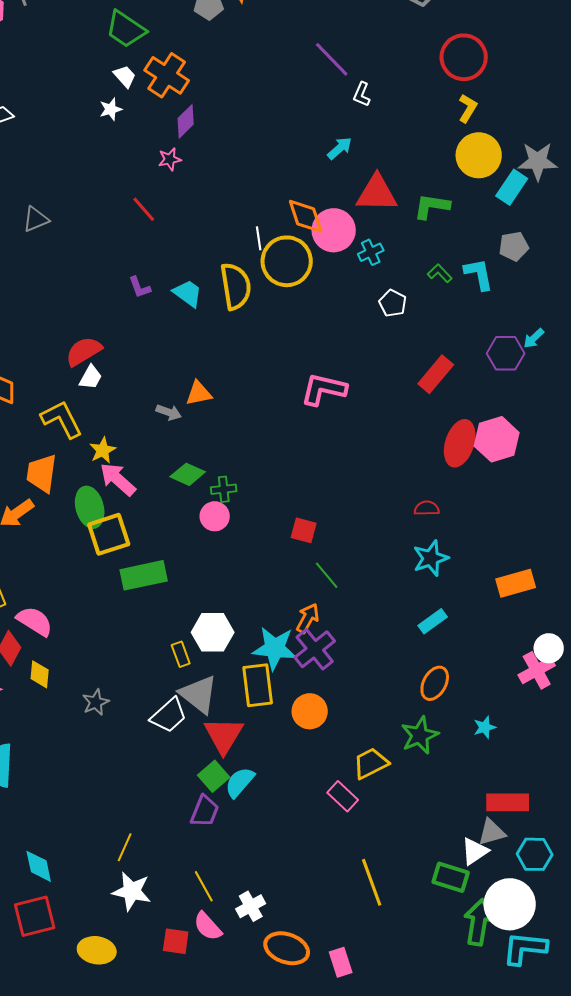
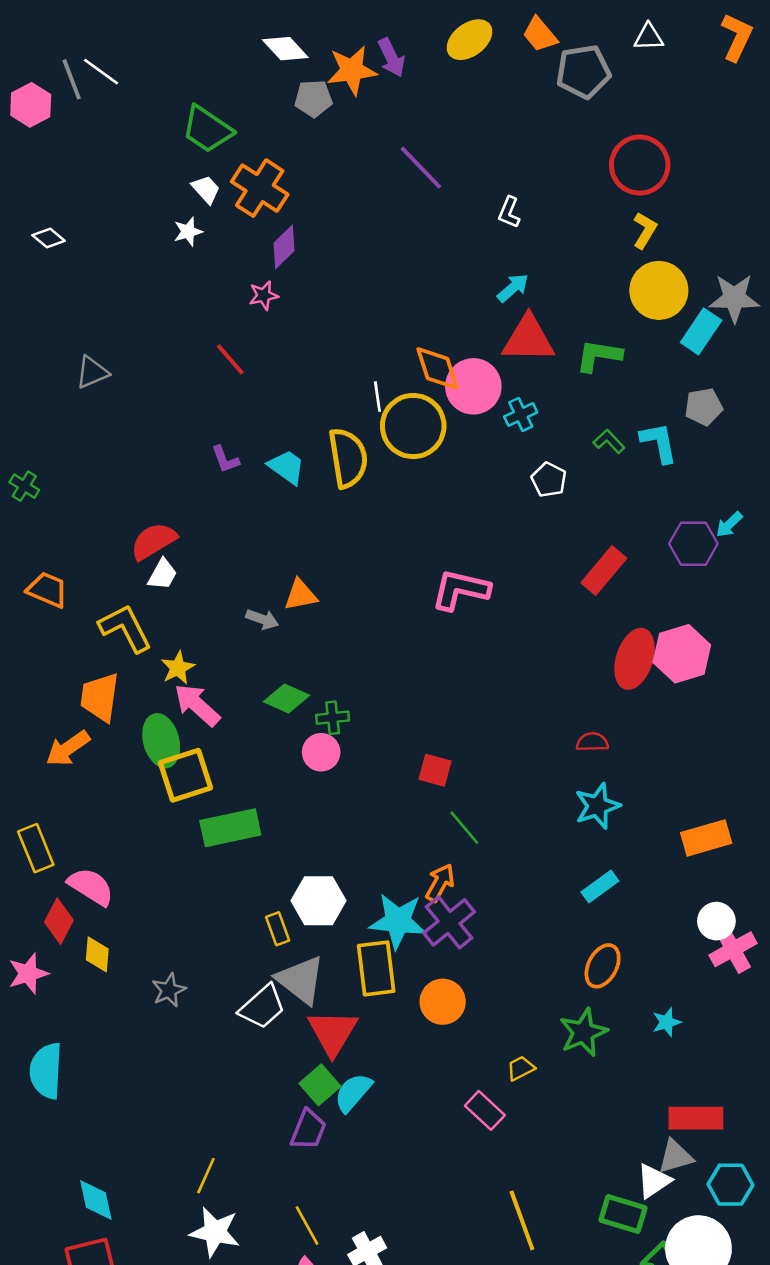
purple line: (332, 59) -> (421, 168), moved
cyan arrow: (340, 148) -> (513, 288), moved
white circle: (549, 648) -> (716, 921), moved
yellow trapezoid: (371, 763) -> (521, 1068), size x0.6

